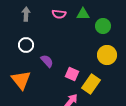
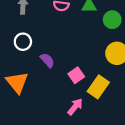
pink square: (72, 74) -> (76, 75), turned 32

